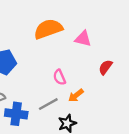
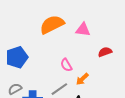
red semicircle: (105, 67) -> (105, 52), turned 40

